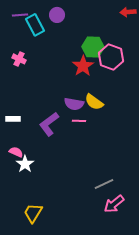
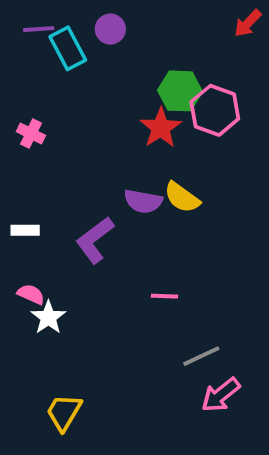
red arrow: (128, 12) -> (248, 23), turned -42
pink cross: (19, 59) -> (31, 134), moved
pink line: (79, 121) -> (165, 296), moved

